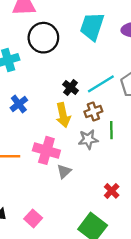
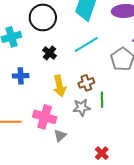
cyan line: (101, 84) -> (86, 44), moved
black cross: (71, 87) -> (49, 53), moved
blue cross: (19, 104) -> (21, 76), turned 35

